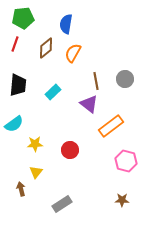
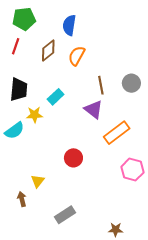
yellow star: (35, 144) -> (34, 115), moved
brown star: (122, 200) -> (116, 230), moved

